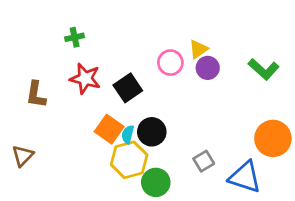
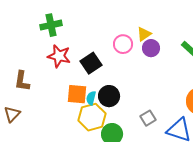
green cross: (75, 37) -> (51, 25), size x1.5
brown L-shape: (36, 95) -> (22, 81), moved
orange square: (109, 129) -> (77, 94), turned -30

